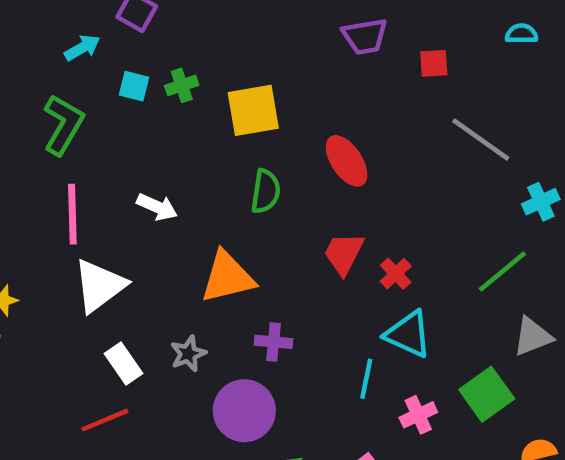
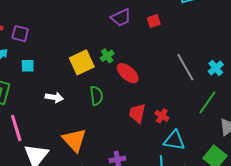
green cross: (182, 85) -> (107, 56), moved
gray line: (481, 140) -> (185, 67), moved, turned 40
white arrow: (157, 207) -> (54, 97), moved
orange triangle: (227, 277) -> (74, 140), moved, turned -44

